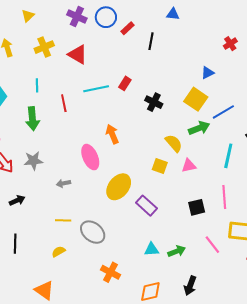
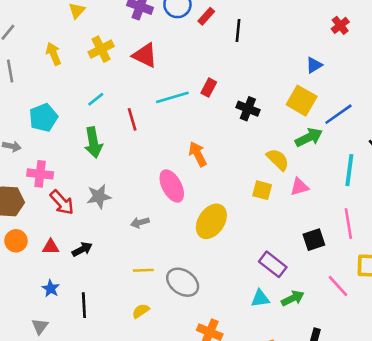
cyan line: (37, 85) -> (96, 99), turned 56
purple rectangle: (147, 206) -> (273, 264), moved

